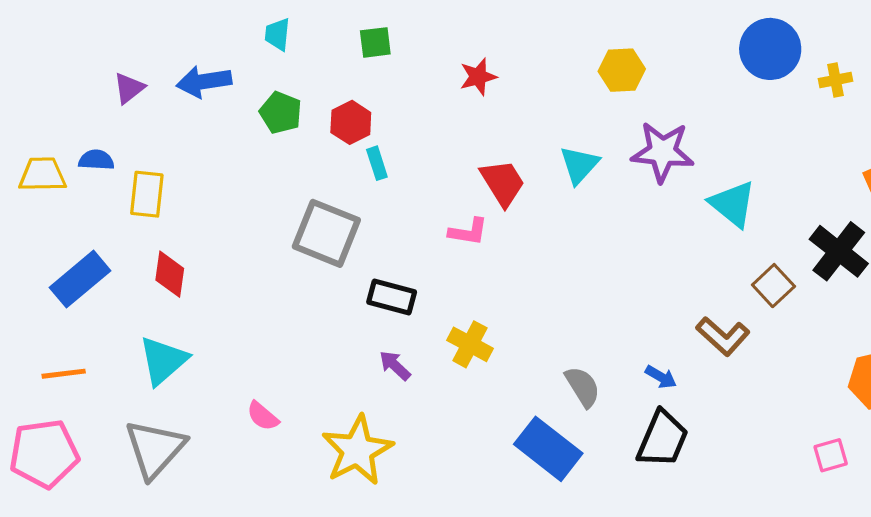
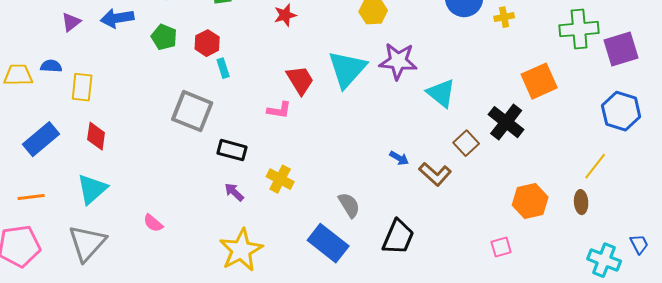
cyan triangle: (579, 165) -> (347, 69), size x1.6
blue arrow: (661, 377) -> (399, 158), moved
yellow star: (357, 450) -> (241, 250), moved

